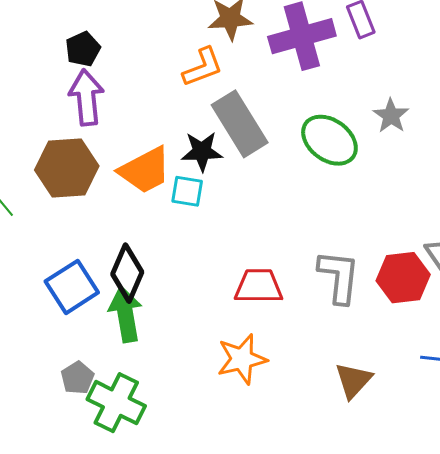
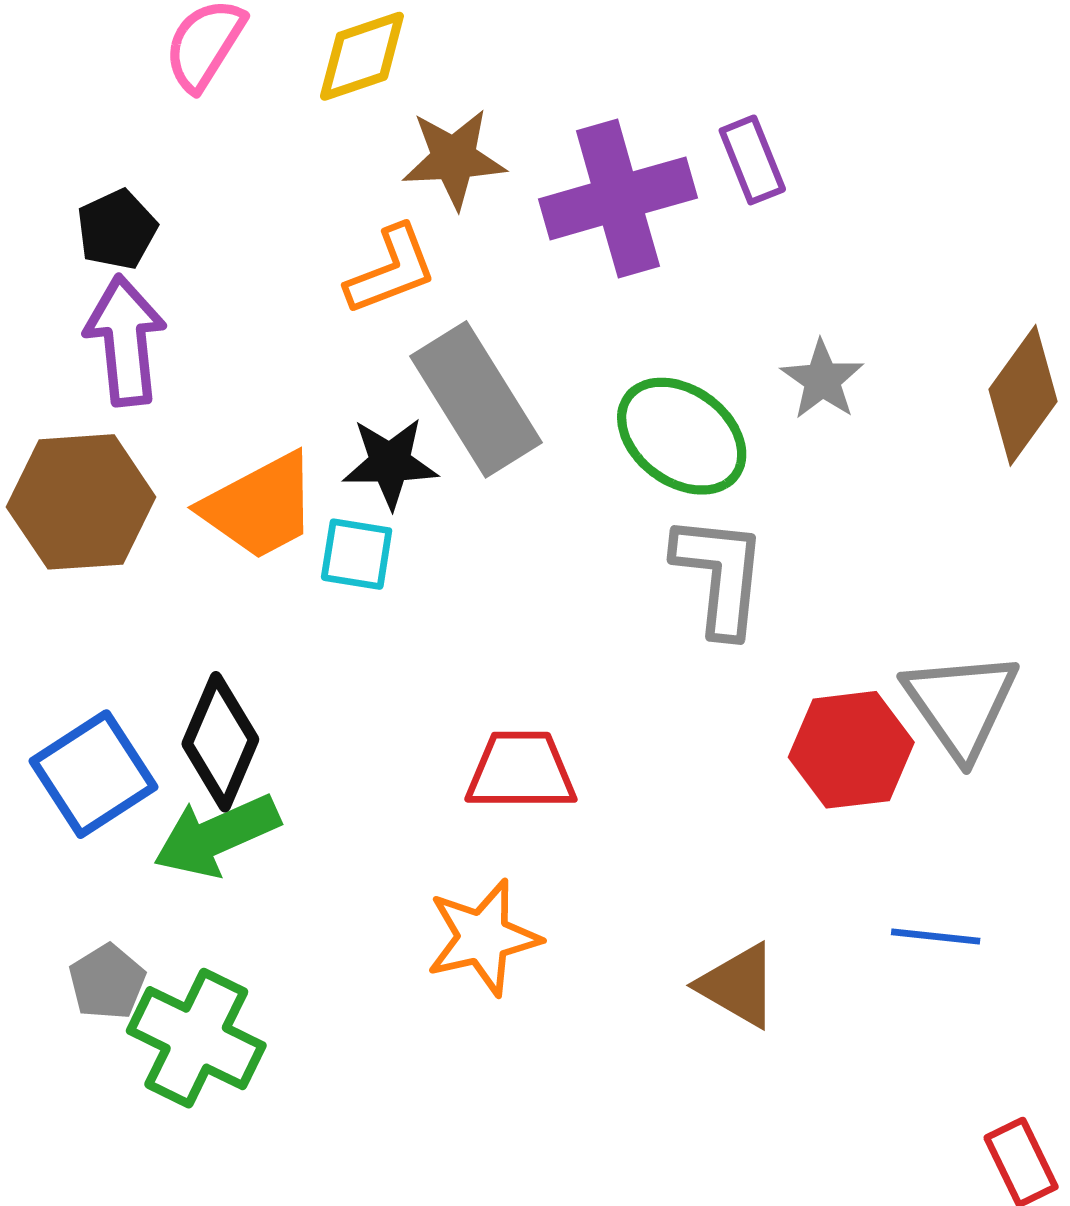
gray L-shape: (339, 277) -> (720, 575), moved
green arrow: (126, 314) -> (217, 836), turned -104
brown triangle: (353, 380) -> (738, 985), turned -42

